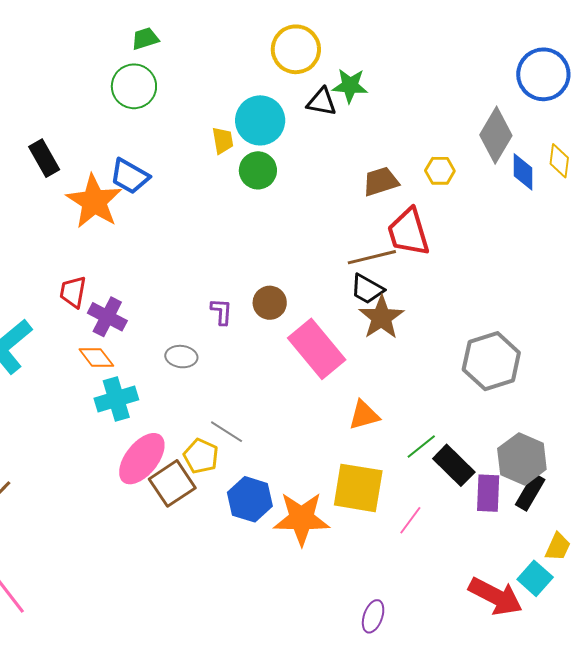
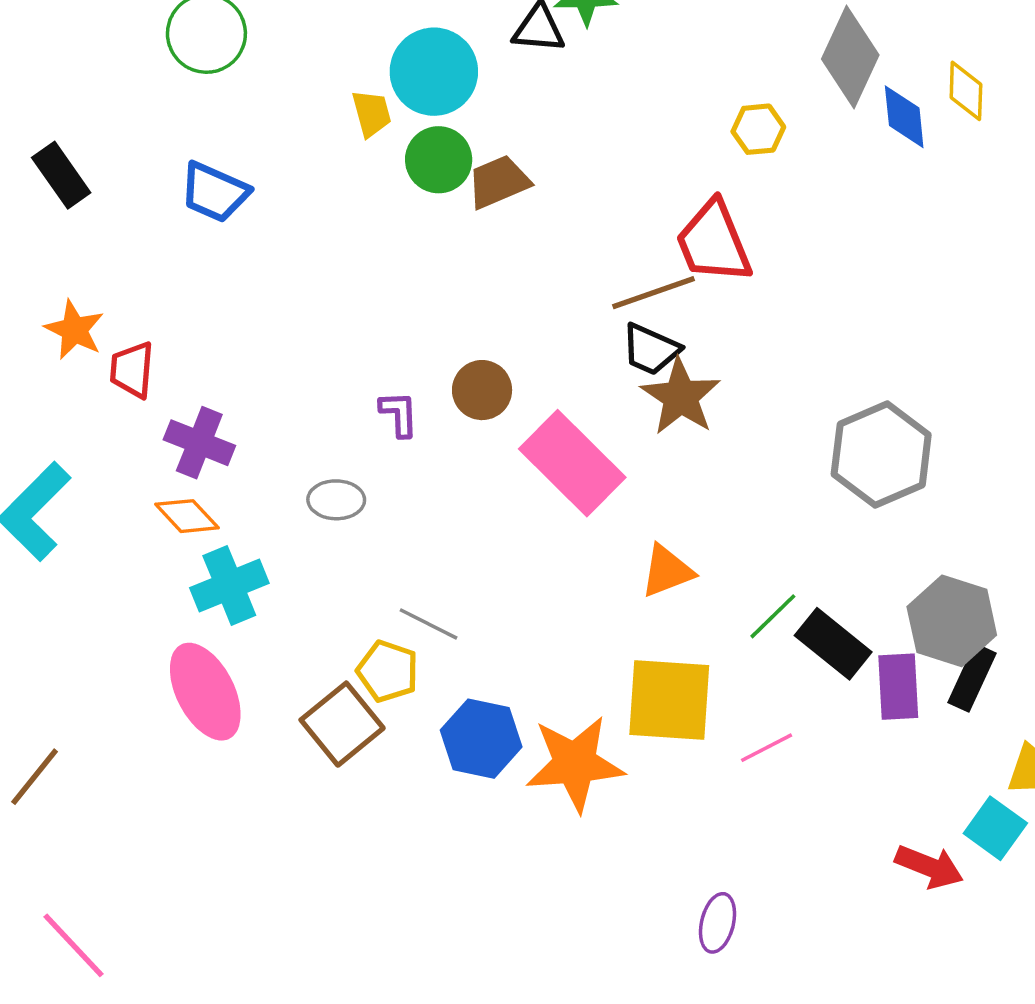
brown trapezoid: (381, 181) -> (499, 182), moved
orange star: (94, 201) -> (74, 330), moved, size x0.6
red trapezoid: (73, 292) -> (132, 370), moved
pink ellipse: (142, 459) -> (205, 692), moved, turned -60
pink line: (410, 520) -> (767, 748), turned 32
red arrow: (496, 596) -> (929, 867), size x0.7

